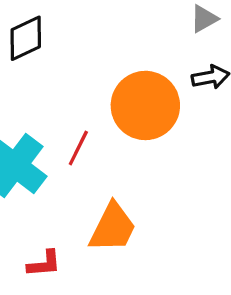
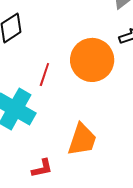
red line: (78, 148) -> (44, 74), moved

